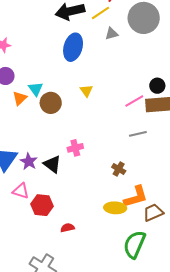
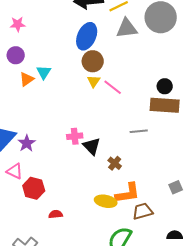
gray triangle: (112, 34) -> (127, 28), size x1.6
pink line: (134, 101) -> (113, 87), moved, turned 60
brown circle: (51, 103) -> (93, 61), moved
black triangle: (52, 164) -> (92, 146), moved

